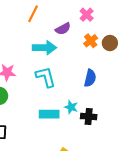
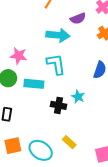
cyan rectangle: (49, 114) -> (34, 84), moved
black cross: (89, 117) -> (58, 105), moved

